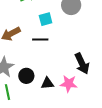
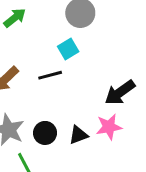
cyan square: (46, 19) -> (68, 49), moved
black arrow: (82, 63) -> (120, 92), turned 95

